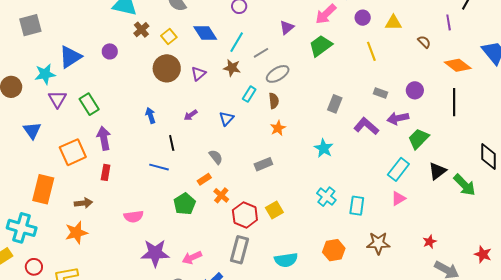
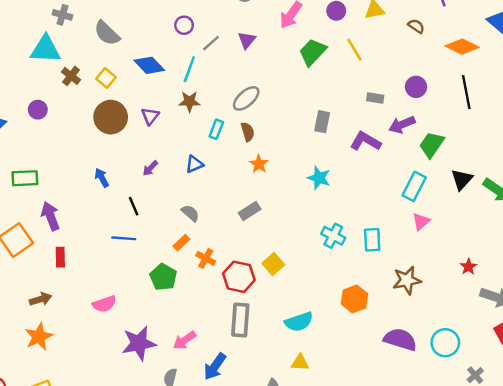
green trapezoid: (321, 46) -> (313, 52), moved
gray line: (261, 53) -> (211, 43), moved
green rectangle: (89, 104) -> (25, 178), turned -50
blue triangle: (226, 119) -> (194, 164), turned 35

